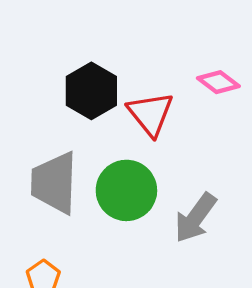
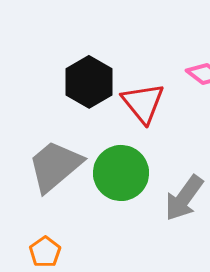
gray trapezoid: (54, 183) -> (55, 166), turned 48

